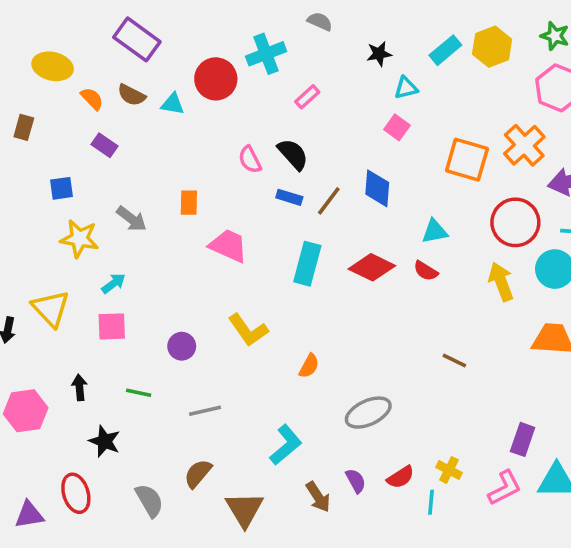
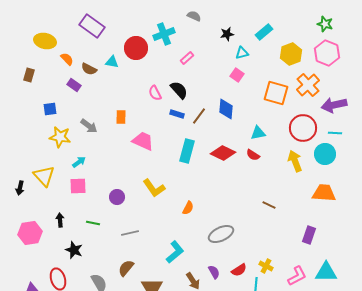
yellow hexagon: (492, 47) -> (291, 54), moved
brown semicircle: (131, 95) -> (89, 69), moved
purple rectangle: (523, 439) -> (309, 235), moved

